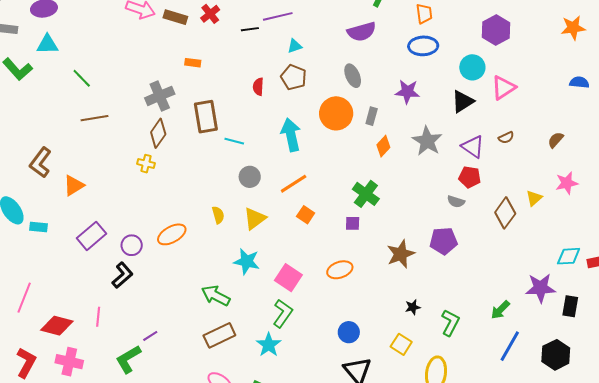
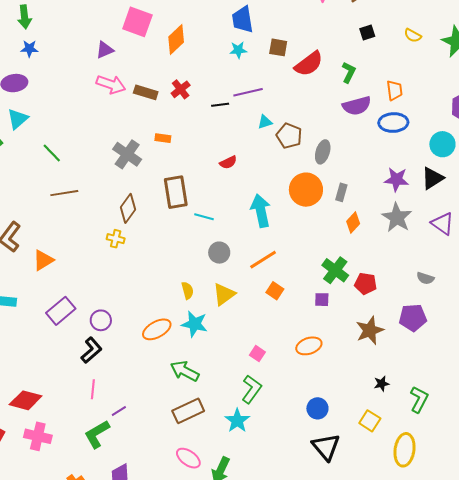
purple semicircle: (362, 32) -> (357, 106), moved
cyan triangle: (47, 44) -> (18, 119), turned -40
gray ellipse: (353, 76) -> (323, 152), turned 40
brown pentagon: (294, 77) -> (289, 136), moved
red semicircle: (258, 87) -> (228, 162), turned -120
purple star: (407, 92) -> (396, 179), moved
gray cross: (160, 96) -> (127, 154), moved, turned -32
red pentagon: (470, 177) -> (366, 284), moved
orange ellipse: (172, 234) -> (157, 329), moved
cyan star: (247, 261) -> (194, 324), moved
pink square: (288, 278) -> (257, 354), size x0.6
pink line: (98, 317) -> (93, 389), moved

